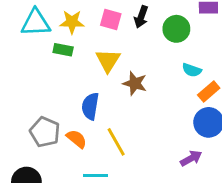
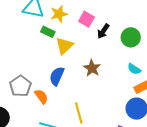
black arrow: (141, 17) -> (103, 31), moved
yellow star: (72, 22) -> (59, 14), turned -30
yellow triangle: (108, 60) -> (64, 46), moved
yellow line: (116, 142) -> (79, 113), moved

